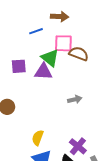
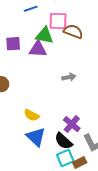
green triangle: (50, 58) -> (44, 35), turned -30
yellow semicircle: (38, 138) -> (32, 115), turned -84

